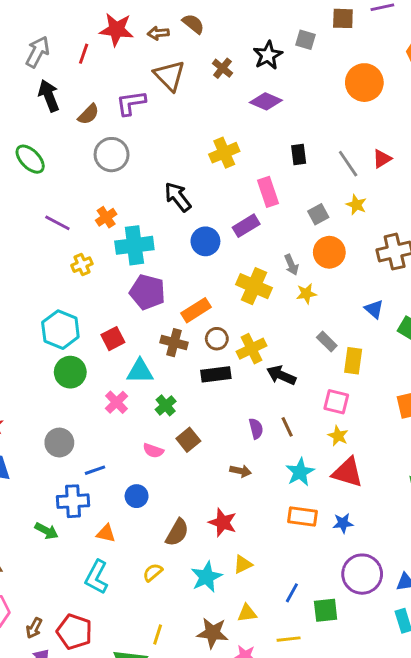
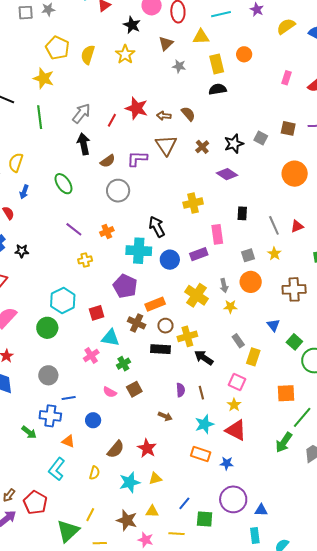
cyan cross: (134, 245) -> (139, 251), moved
green circle: (70, 372) -> (47, 328), moved
yellow semicircle: (153, 572) -> (94, 473), turned 136

